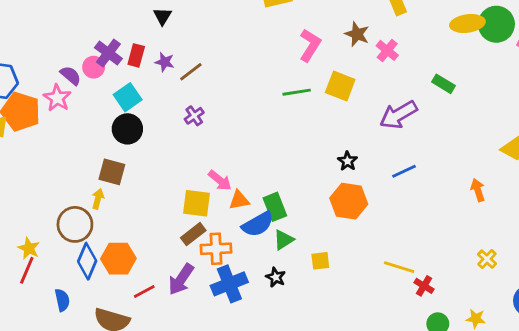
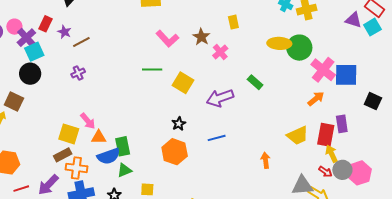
pink L-shape: (310, 45) -> (167, 39), turned 95
purple cross: (108, 53) -> (26, 38), moved
yellow square: (340, 86) -> (183, 83), moved

